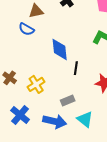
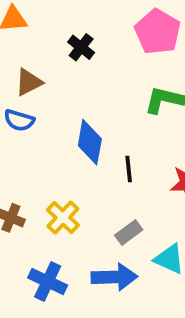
blue diamond: (60, 49) -> (90, 142), turned 30

